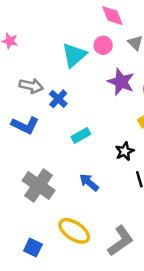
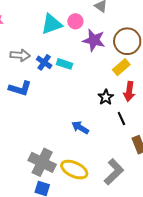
pink circle: (103, 45) -> (75, 21), moved
cyan triangle: (74, 55) -> (52, 24), turned 30
cyan rectangle: (81, 135) -> (64, 64), moved, turned 56
gray cross: (39, 185) -> (42, 162), moved

